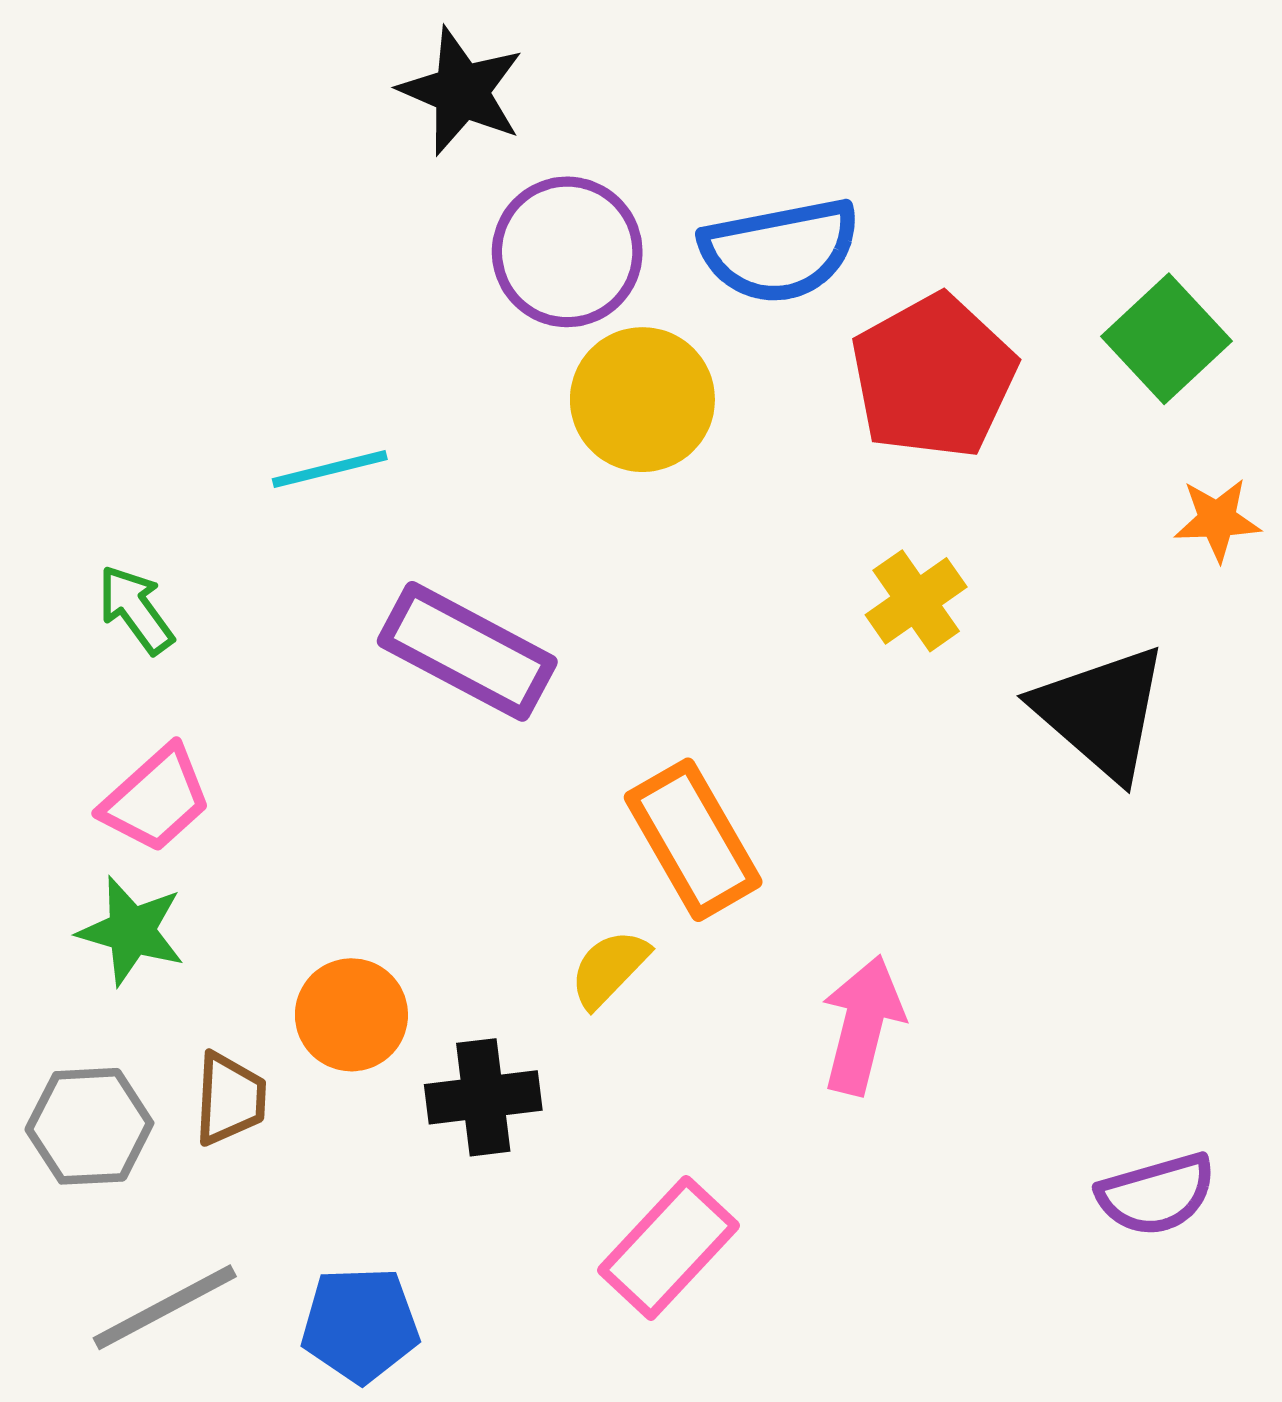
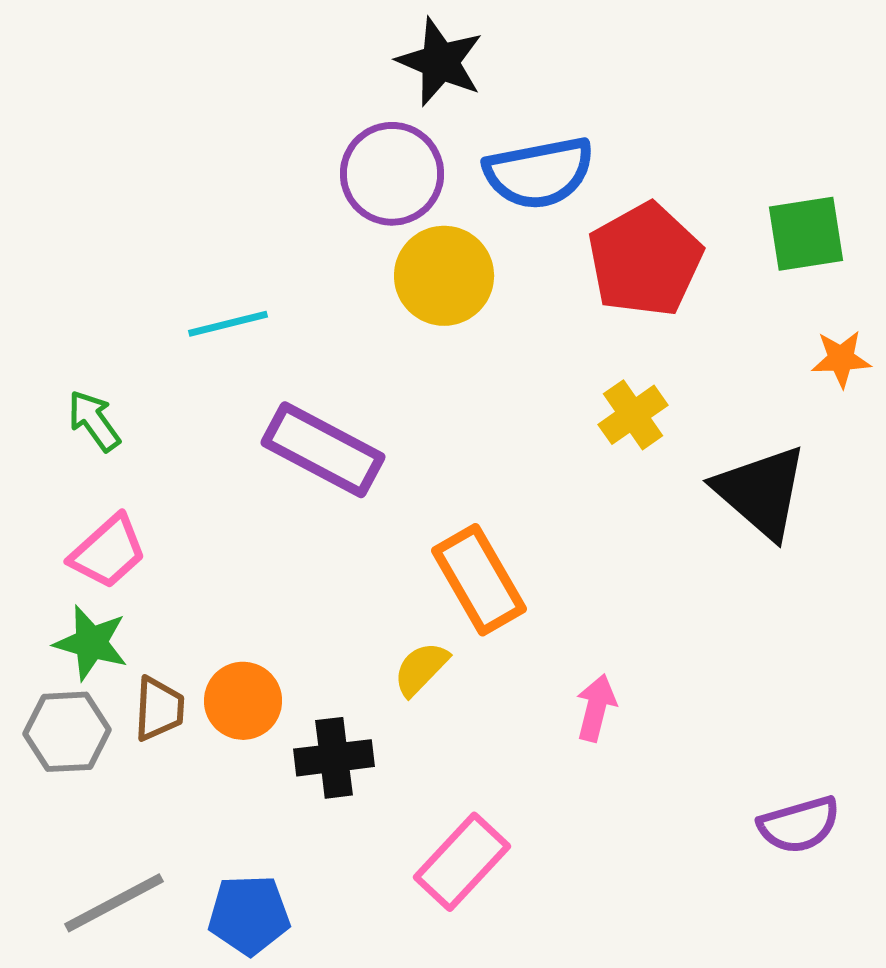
black star: (461, 91) -> (440, 62), moved
green square: (1167, 339) -> (806, 234), turned 34
pink arrow: (862, 1025) -> (596, 708), size x0.7
brown trapezoid: (230, 1099) -> (159, 709), moved
gray hexagon: (89, 1126) -> (67, 732), moved

